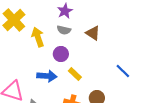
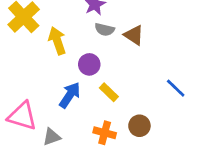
gray semicircle: (64, 30) -> (105, 30), moved
blue arrow: (47, 76) -> (70, 95), turned -60

